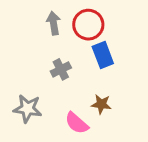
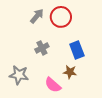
gray arrow: (54, 23) -> (37, 16), turned 49
blue rectangle: (103, 55) -> (77, 50), moved

